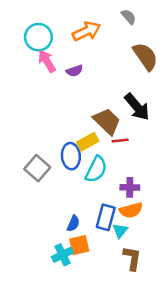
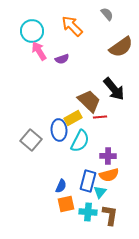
orange arrow: (87, 31) -> (72, 26), turned -110
brown semicircle: (145, 56) -> (121, 47), turned 90
cyan cross: (62, 255) -> (88, 212), moved, turned 30

